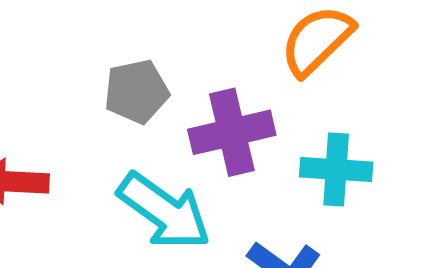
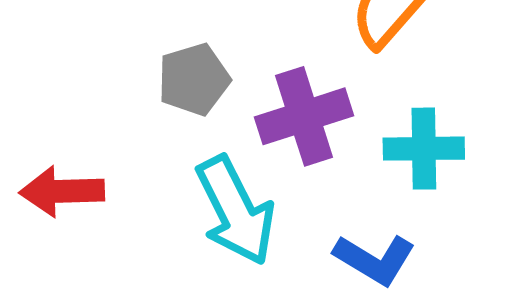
cyan arrow: (164, 211) -> (235, 211), turned 32

